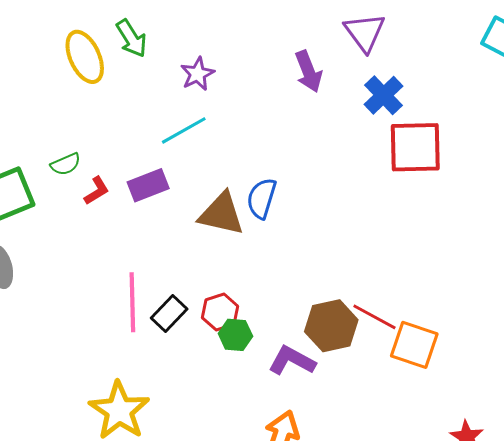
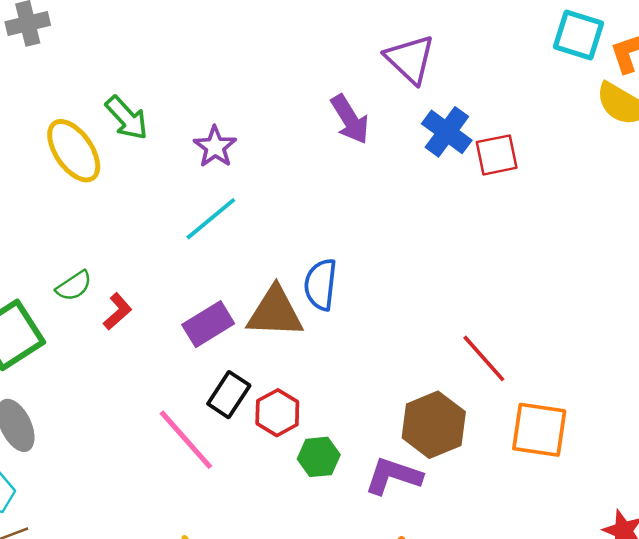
red square: (415, 147) -> (497, 155), moved, size x0.6
purple rectangle: (148, 185) -> (208, 324), moved
pink line: (132, 302) -> (186, 440), turned -30
red hexagon: (220, 312) -> (277, 413), moved
black rectangle: (169, 314) -> (229, 395), moved
red line: (374, 317) -> (484, 358), moved, turned 30

